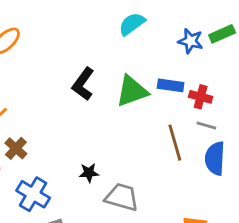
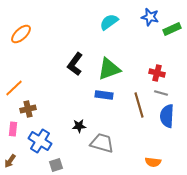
blue star: (191, 41) -> (150, 17), moved
blue rectangle: (171, 85) -> (104, 95), moved
brown cross: (16, 148) -> (28, 109), turned 35

